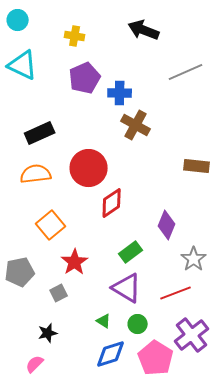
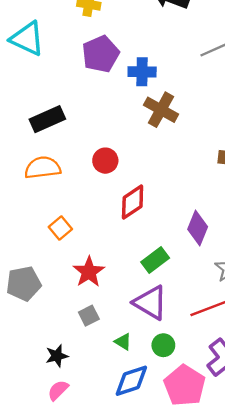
red circle: (89, 168) -> (105, 161), size x0.6
orange square: (51, 225) -> (60, 228), size x0.7
gray square: (59, 293) -> (89, 316), moved
pink semicircle: (35, 364) -> (58, 390), moved

